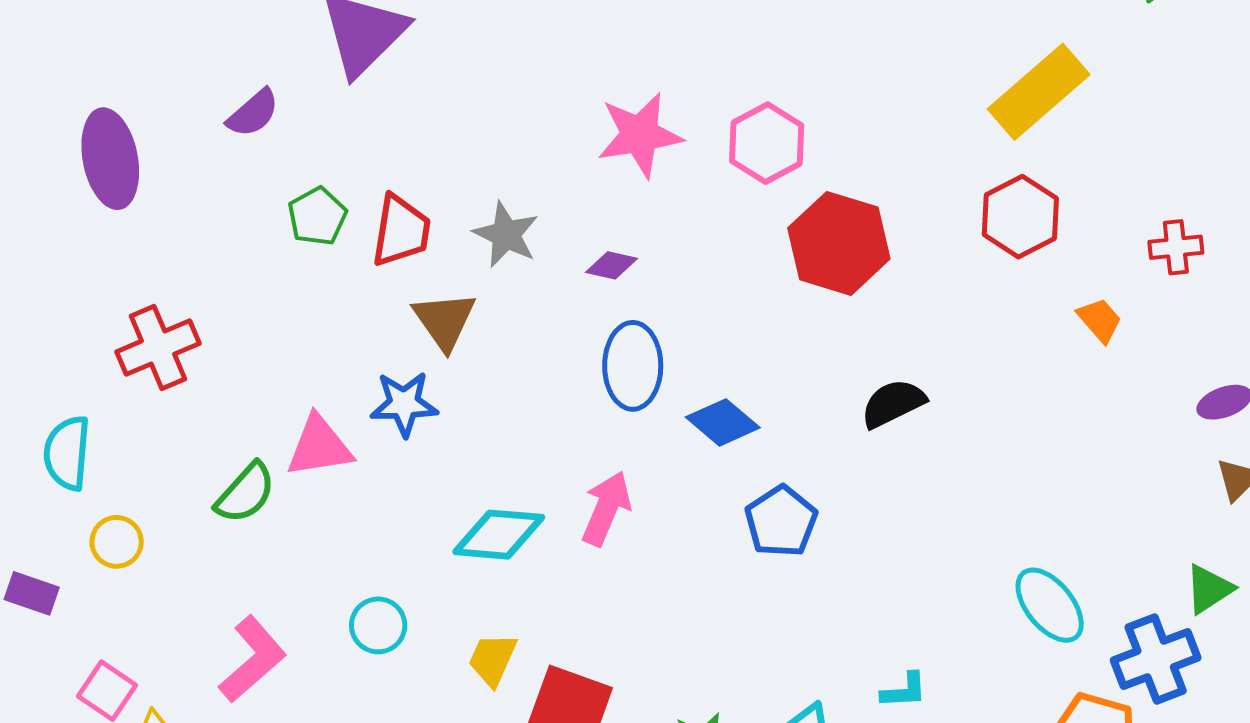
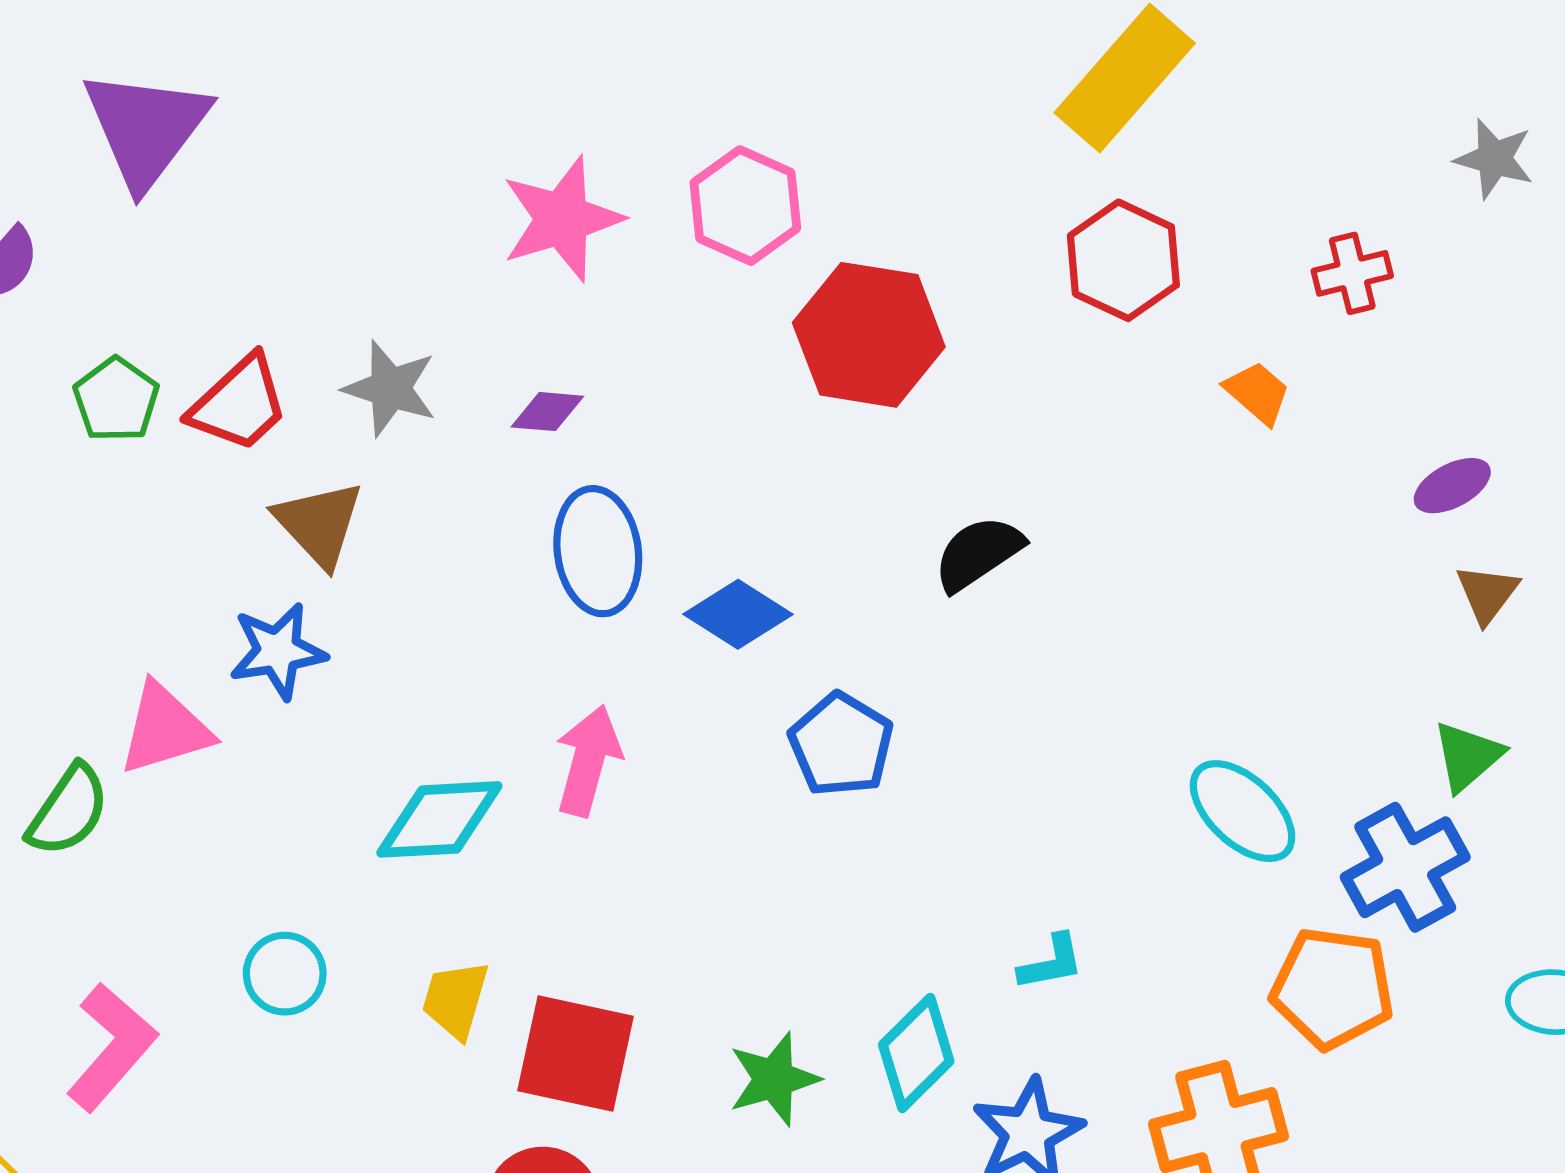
red trapezoid: (401, 231) -> (239, 404), turned 46

